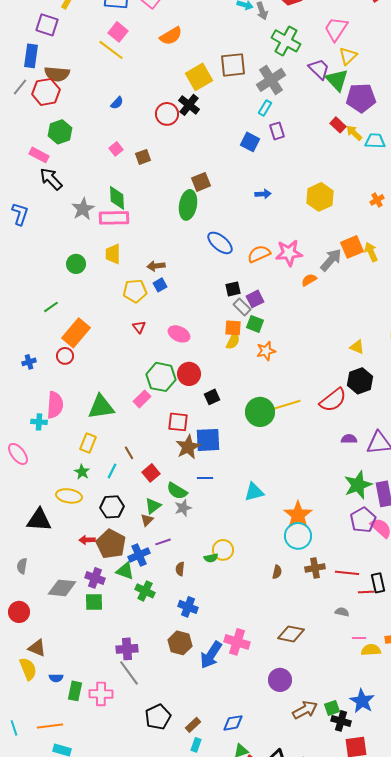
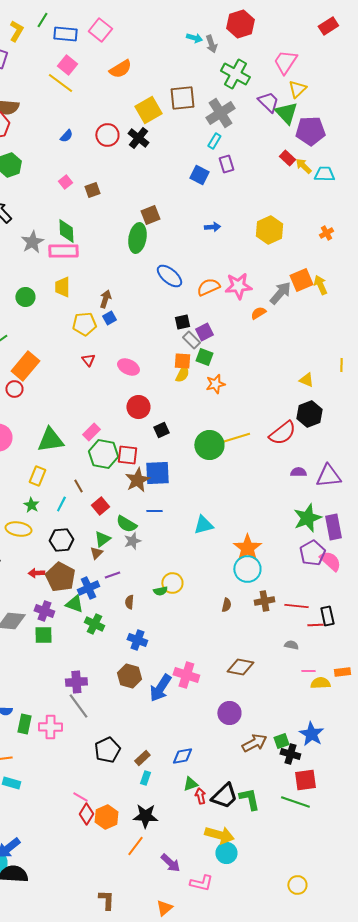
red circle: (167, 114) -> (107, 135), moved
brown arrow: (156, 266) -> (105, 299), turned 114
green hexagon: (161, 377) -> (103, 454), moved

